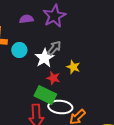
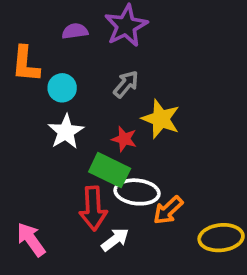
white star: (44, 58) -> (66, 132), moved
yellow star: (73, 67) -> (161, 119), size x1.5

